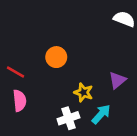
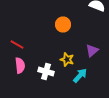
orange circle: (56, 57) -> (63, 24), moved
white cross: (68, 118) -> (46, 72), moved, turned 35

